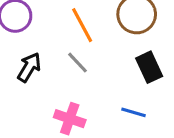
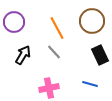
pink cross: (70, 119) -> (49, 88), turned -30

